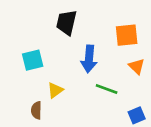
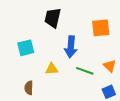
orange triangle: (137, 66) -> (110, 66), moved
yellow triangle: (55, 90) -> (52, 69), moved, turned 32

